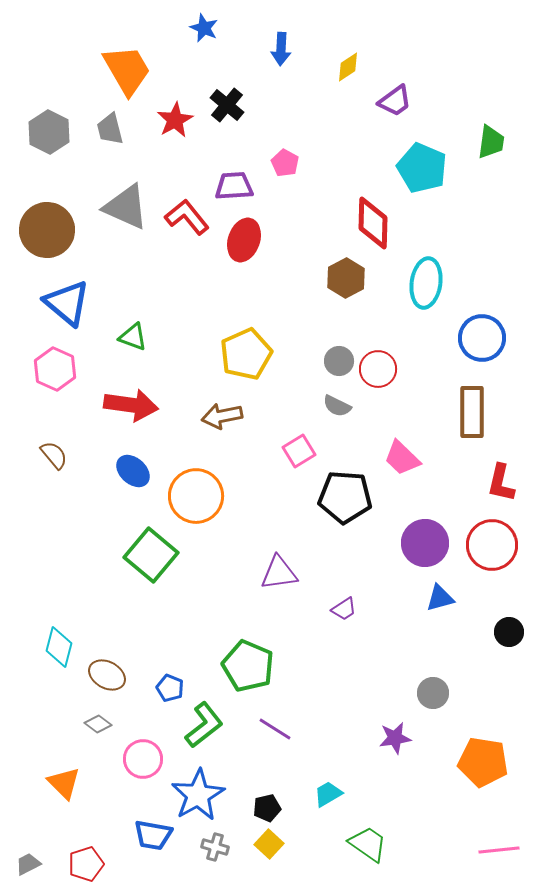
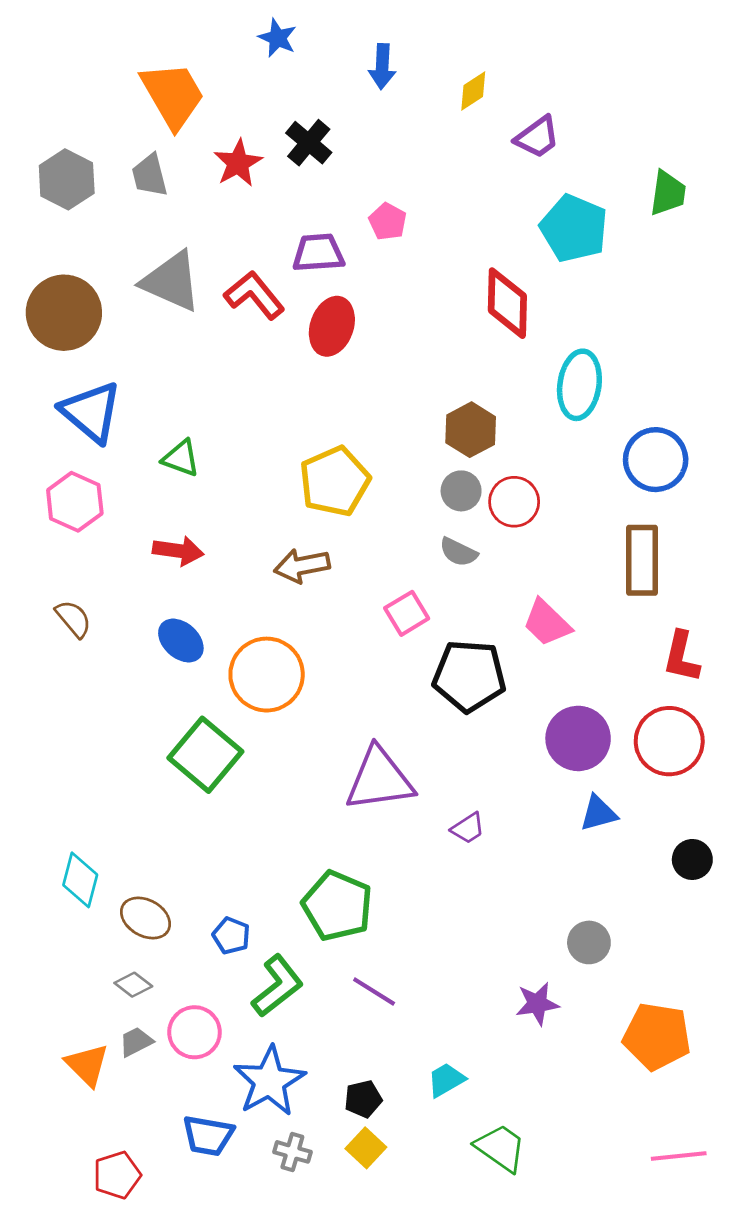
brown hexagon: (346, 278) -> (471, 430), moved
red arrow: (131, 405) -> (178, 551), size x0.7
purple triangle: (279, 573) -> (379, 779), size x1.4
gray trapezoid: (28, 864) -> (136, 1042), moved

